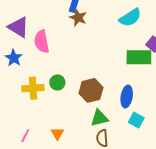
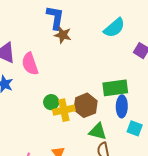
green rectangle: (139, 57) -> (115, 88), moved
yellow cross: (33, 88) -> (64, 110), moved
green triangle: (99, 118) -> (98, 131), turned 36

